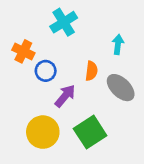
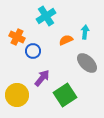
orange semicircle: (91, 71) -> (66, 40), moved, turned -120
purple arrow: (65, 96) -> (42, 78), moved
yellow circle: (43, 132) -> (17, 95), moved

